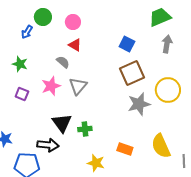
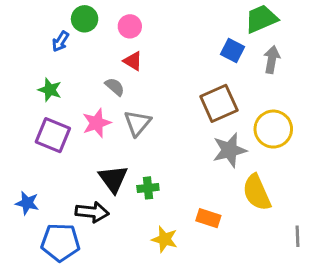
blue square: (127, 44) -> (233, 51), moved
purple square: (22, 94) -> (53, 135), size x1.6
yellow semicircle: (161, 146) -> (257, 192), moved

